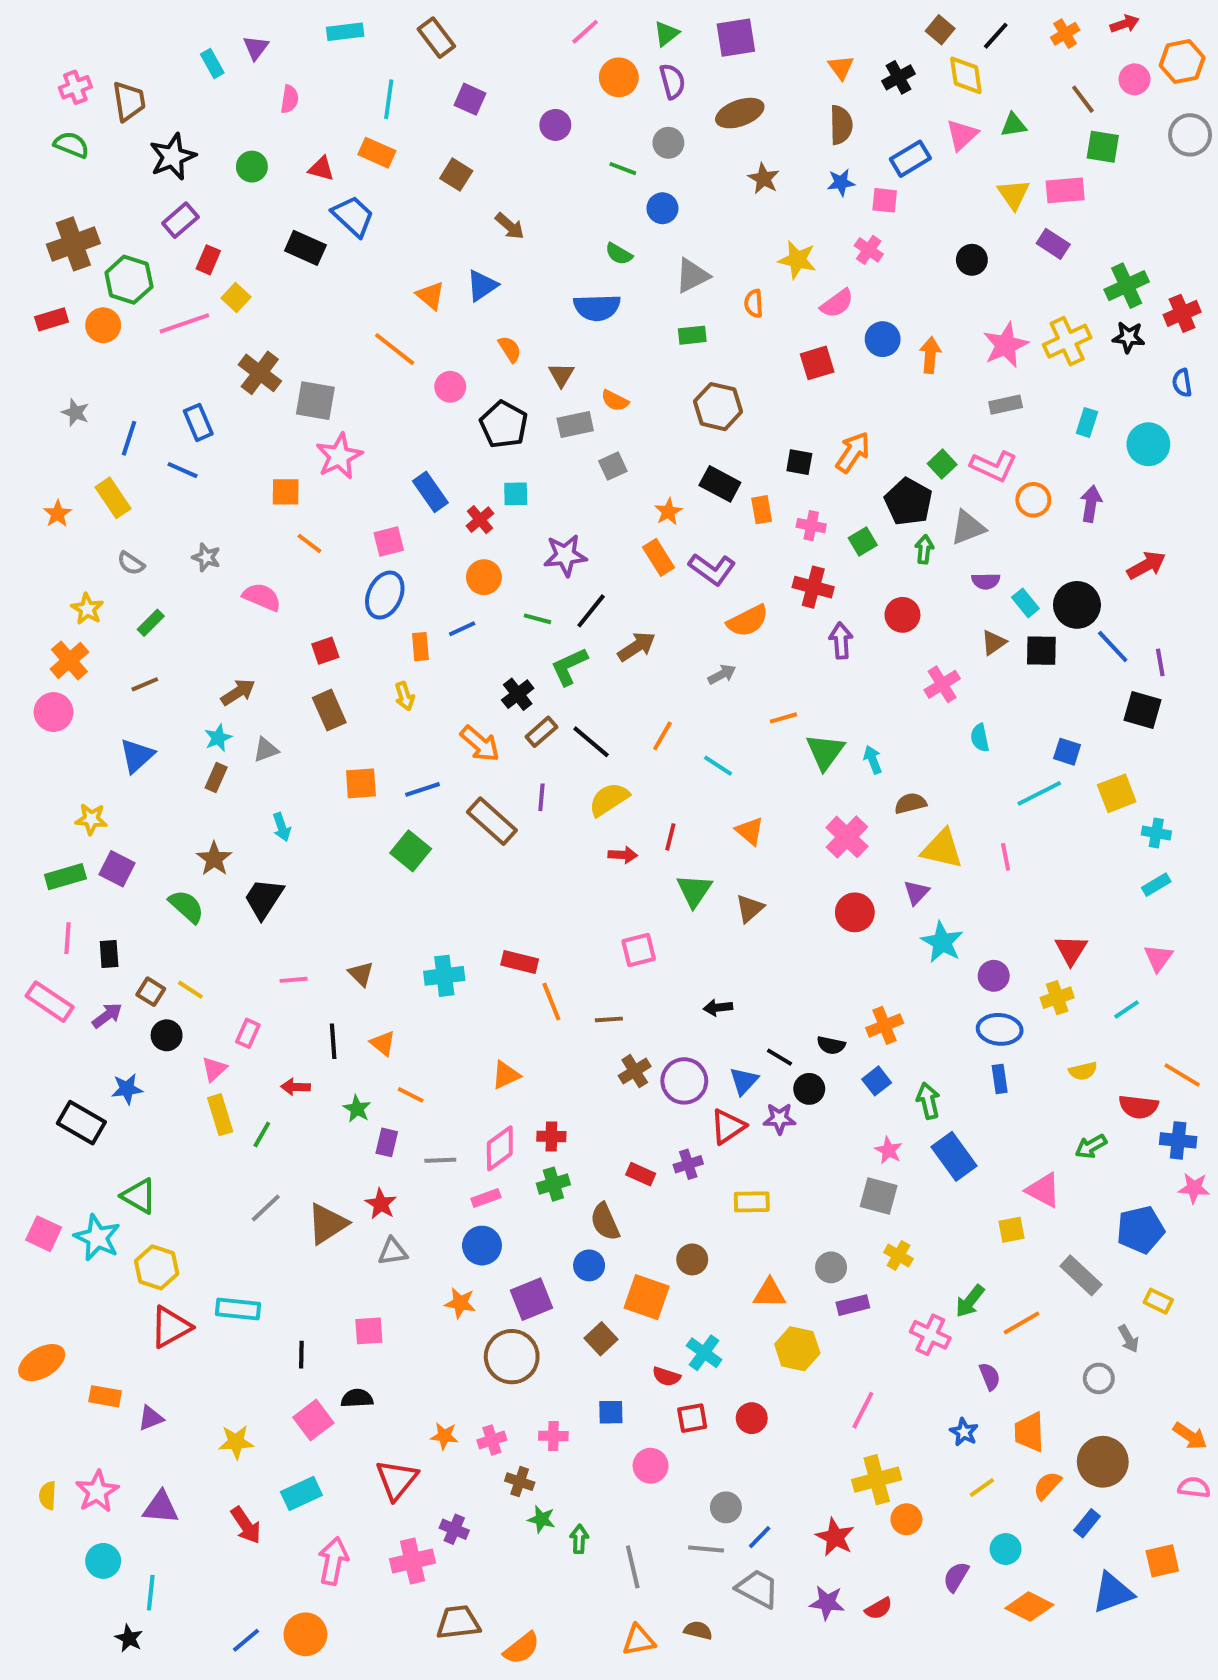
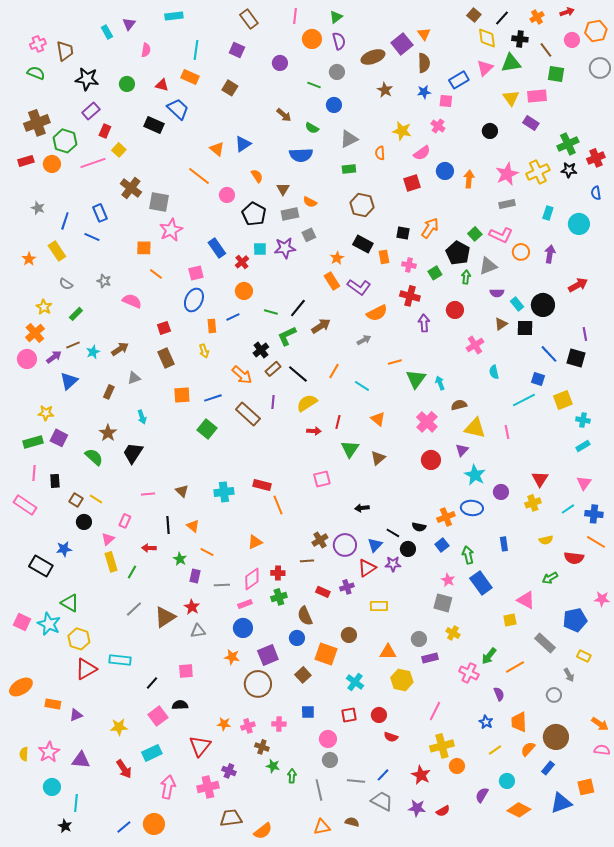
pink line: (585, 32) -> (295, 16), turned -42
brown rectangle: (436, 38) -> (249, 19), moved
purple square: (736, 38) -> (402, 44), moved, turned -30
black cross: (898, 77) -> (520, 39), moved, turned 35
green triangle: (1014, 125) -> (511, 63), size x1.5
black star: (173, 157) -> (87, 79), turned 30
brown arrow: (510, 226) -> (284, 115), moved
purple star: (565, 555) -> (285, 248), moved
blue line: (1113, 647) -> (549, 354), moved
cyan star: (218, 738) -> (93, 352), moved
purple arrow: (107, 1015) -> (54, 357), moved
brown line: (609, 1019) -> (307, 561), moved
blue ellipse: (1000, 1029) -> (472, 508), moved
blue cross: (1178, 1140) -> (594, 514), moved
black line: (301, 1355) -> (152, 683), turned 40
red semicircle: (666, 1376) -> (391, 737), moved
gray circle: (726, 1507) -> (330, 760), moved

